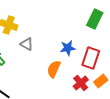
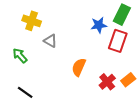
blue star: (68, 48) -> (99, 25), moved
red rectangle: (91, 58) -> (118, 41), moved

